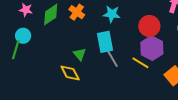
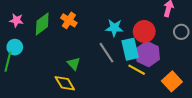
cyan star: (112, 14) -> (114, 28), moved
cyan rectangle: (105, 42) -> (130, 49), moved
gray line: (112, 57) -> (107, 53), moved

